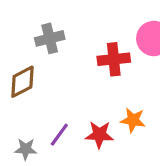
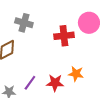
gray cross: (50, 38) -> (24, 23), turned 30

